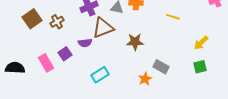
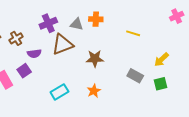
purple semicircle: (85, 43) -> (34, 54), moved
gray rectangle: (161, 67) -> (135, 76), moved
orange star: (145, 79) -> (94, 91), moved

